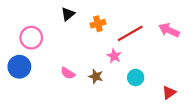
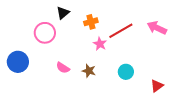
pink circle: (31, 38) -> (45, 33), moved
pink star: (114, 56) -> (100, 44), moved

